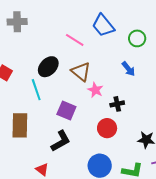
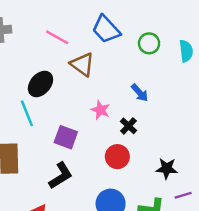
pink line: (75, 40) -> (57, 37), moved
blue arrow: (128, 69) -> (140, 93), moved
brown triangle: (81, 72) -> (82, 64), moved
black cross: (117, 104) -> (128, 126), turned -32

